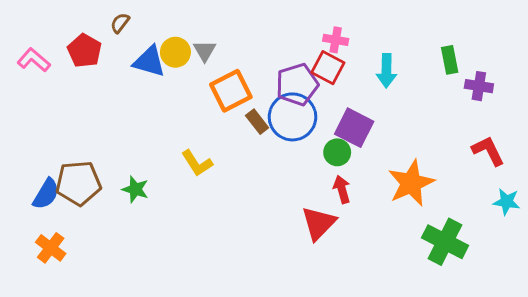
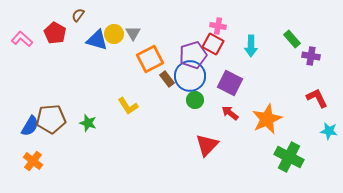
green rectangle: (450, 60) -> (292, 39), turned -30
green circle: (337, 152) -> (195, 100), moved
red arrow: (342, 189) -> (230, 113), moved, turned -36

